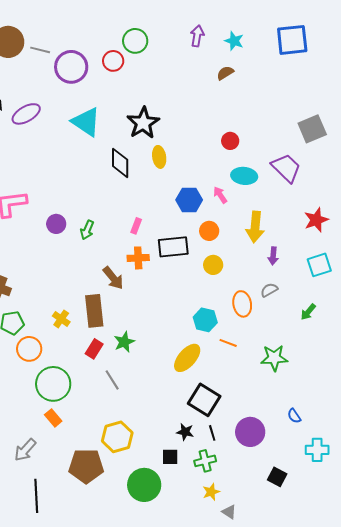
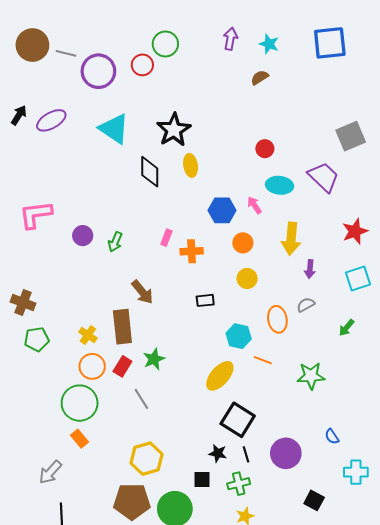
black rectangle: (173, 247) -> (205, 300), moved, size x0.6
orange cross: (138, 258) -> (192, 251), moved
orange circle: (29, 349) -> (92, 366), moved
brown pentagon: (86, 466) -> (132, 501), moved

